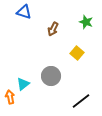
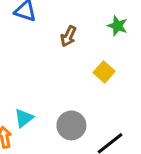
gray circle: (51, 76) -> (71, 125), moved

